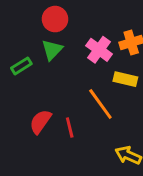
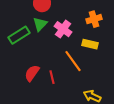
pink cross: (99, 50) -> (63, 29), moved
green rectangle: (21, 66) -> (19, 35), size x1.5

